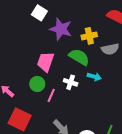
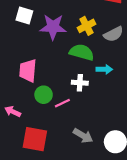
pink trapezoid: (45, 62) -> (28, 71), moved
pink line: (51, 95) -> (62, 103), turned 56

